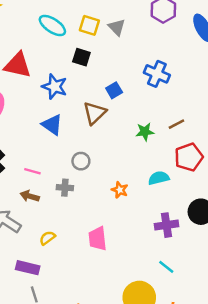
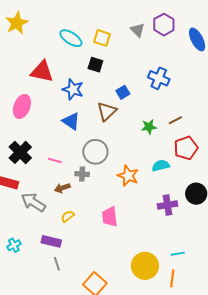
gray triangle: (117, 27) -> (137, 30), moved
gray circle: (81, 161) -> (95, 152), size x1.6
orange star: (120, 190) -> (128, 176), size x1.5
brown arrow: (30, 196) -> (62, 188), moved, turned -35
cyan line: (166, 267) -> (178, 254), moved, turned -48

